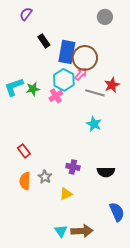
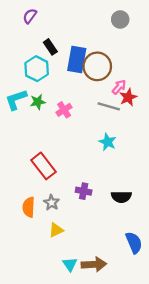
pink arrow: (81, 74) -> (119, 87), moved
cyan hexagon: (64, 80) -> (37, 69), moved
red rectangle: (24, 151) -> (43, 166), moved, size x1.6
yellow triangle: (66, 194) -> (56, 230), moved

